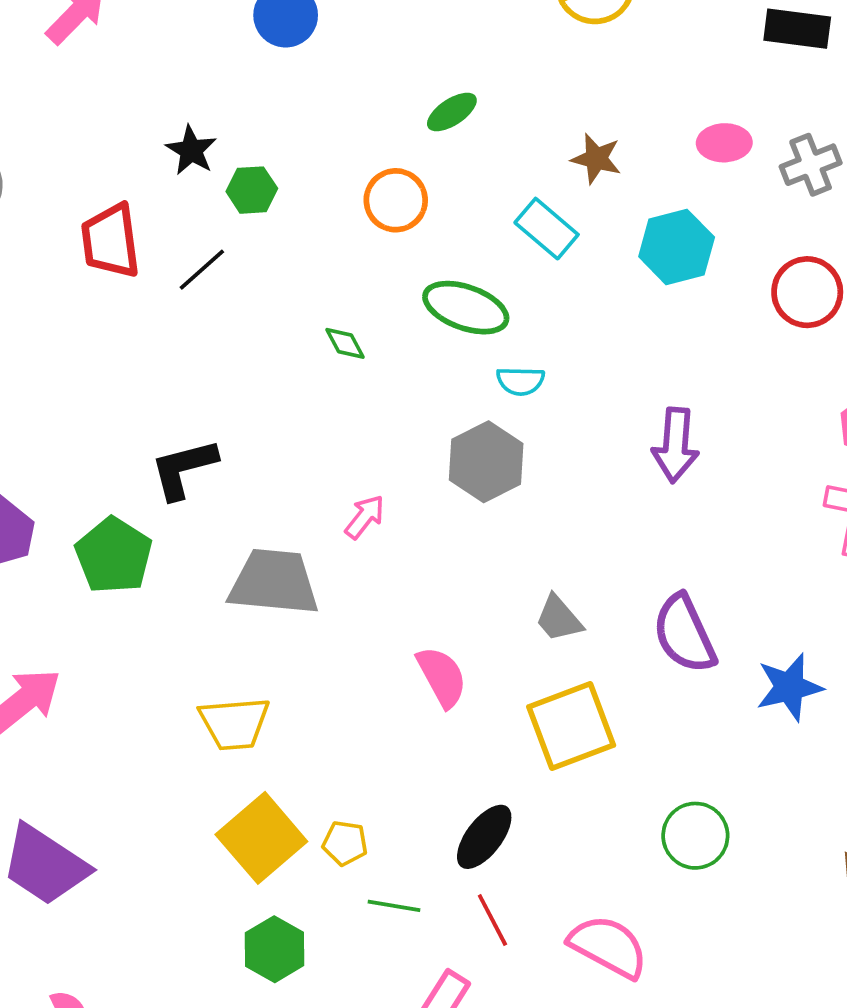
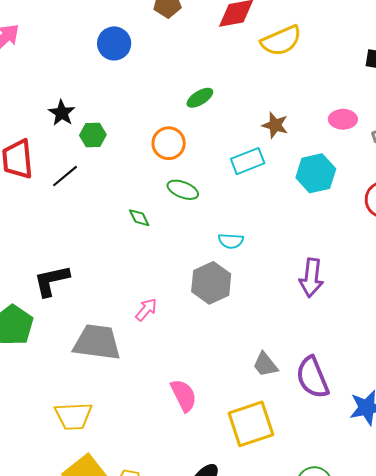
cyan rectangle: (547, 229) -> (248, 161), turned -64
green ellipse: (466, 308) -> (183, 190), moved, size x0.7
gray trapezoid: (559, 619) -> (265, 364), moved

